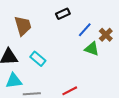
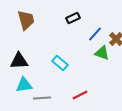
brown trapezoid: (23, 26) -> (26, 20), moved
cyan rectangle: (38, 59) -> (60, 63), moved

